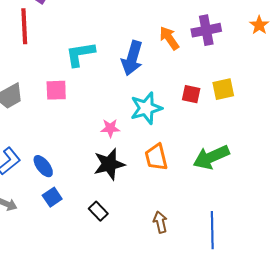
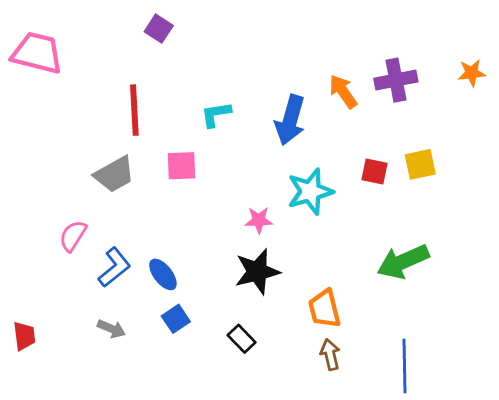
orange star: (259, 25) -> (472, 73), turned 30
red line: (24, 26) -> (134, 110), moved
cyan L-shape: (80, 54) -> (216, 114), size x0.7
orange trapezoid: (156, 157) -> (324, 309), moved

